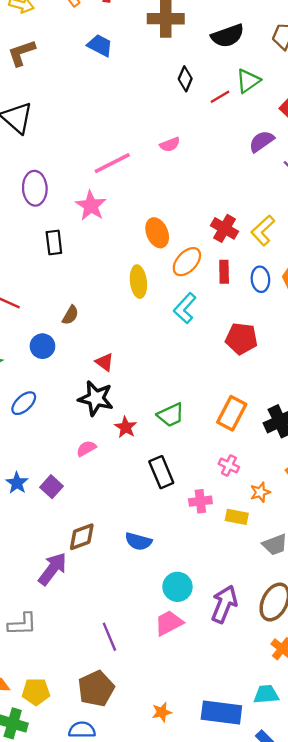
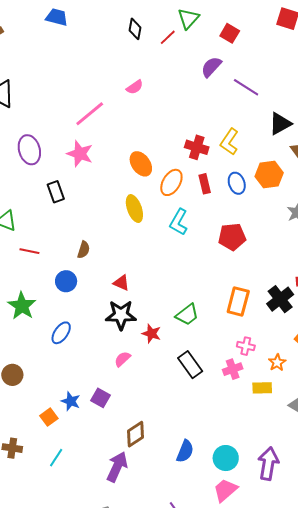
pink cross: (200, 501) -> (233, 369), moved
blue semicircle: (138, 541) -> (185, 451), moved, turned -70

